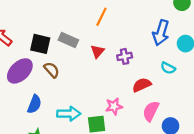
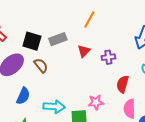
gray rectangle: (68, 40) -> (58, 39), turned -48
red semicircle: (142, 85) -> (123, 84), turned -54
pink semicircle: (151, 111) -> (130, 109), turned -30

